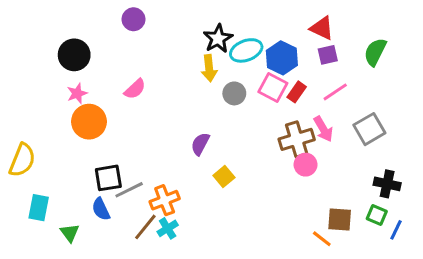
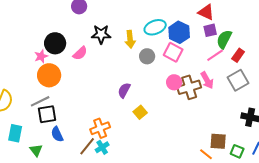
black star: (218, 39) -> (101, 34), moved, turned 30
green semicircle: (375, 52) -> (224, 39), moved
black circle: (74, 55) -> (55, 43), moved
red rectangle: (297, 92) -> (238, 55), moved
pink circle: (306, 165) -> (174, 82), moved
black square: (108, 178) -> (47, 114), moved
gray line: (129, 190) -> (40, 101), moved
green square: (377, 215) -> (237, 151), moved

